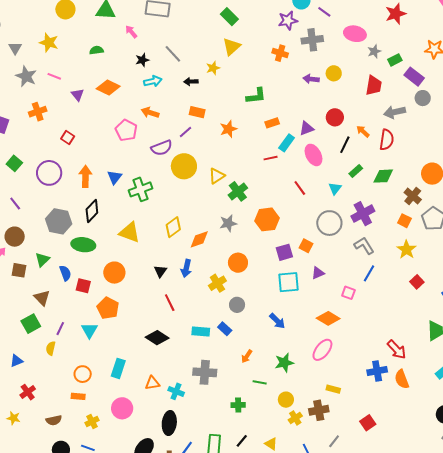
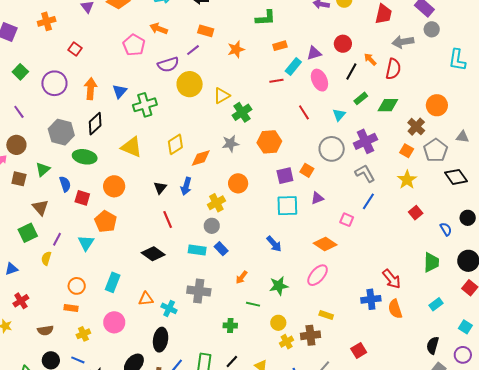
gray circle: (237, 305) -> (212, 226), moved

